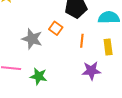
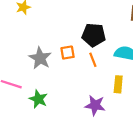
orange square: (56, 28) -> (68, 53), turned 32
orange line: (82, 41) -> (93, 60), moved, turned -40

